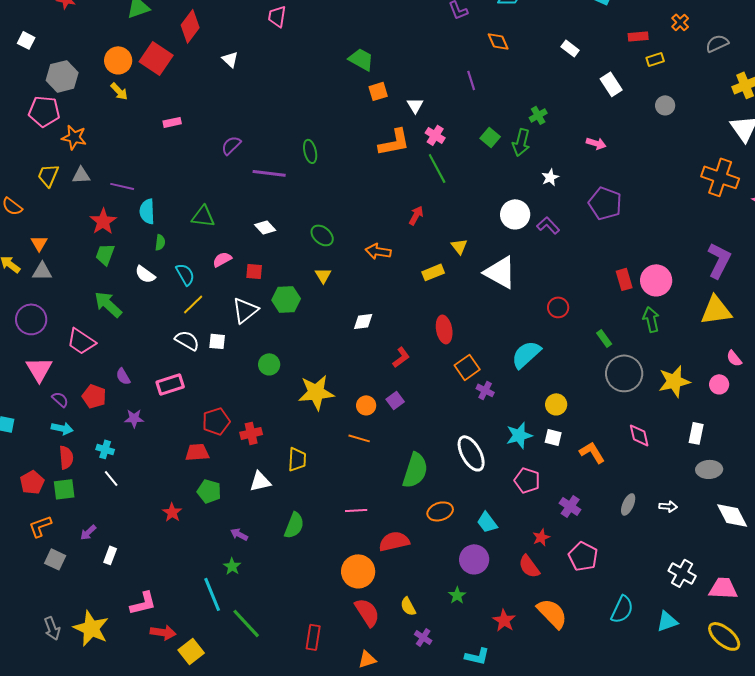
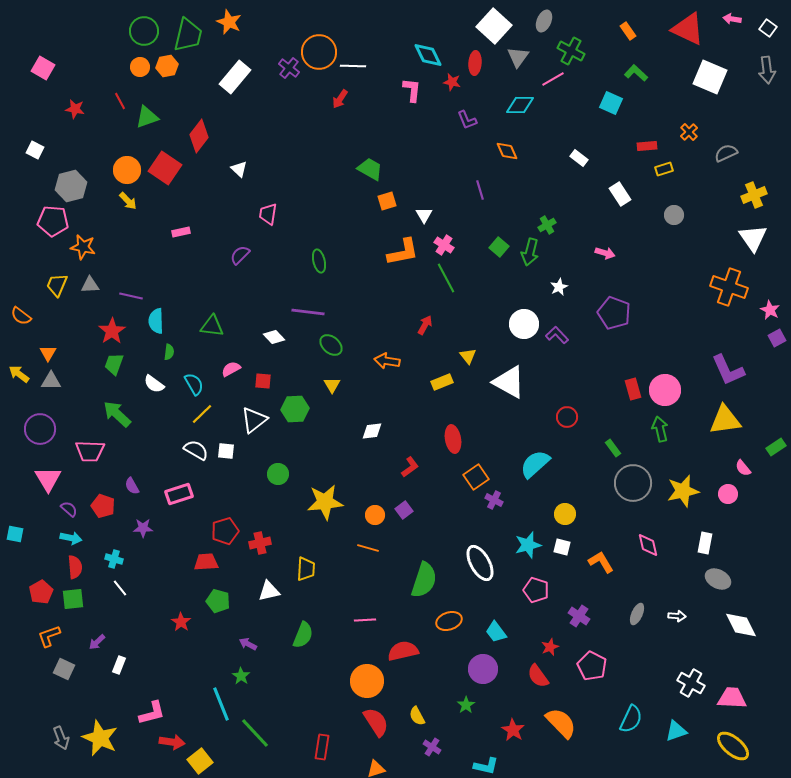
pink trapezoid: (277, 16) -> (268, 214), moved
purple line: (269, 173) -> (308, 312), moved
purple L-shape: (719, 260) -> (728, 370), turned 129
pink trapezoid: (81, 341) -> (90, 451), turned -32
gray ellipse: (709, 469) -> (718, 579), turned 30

